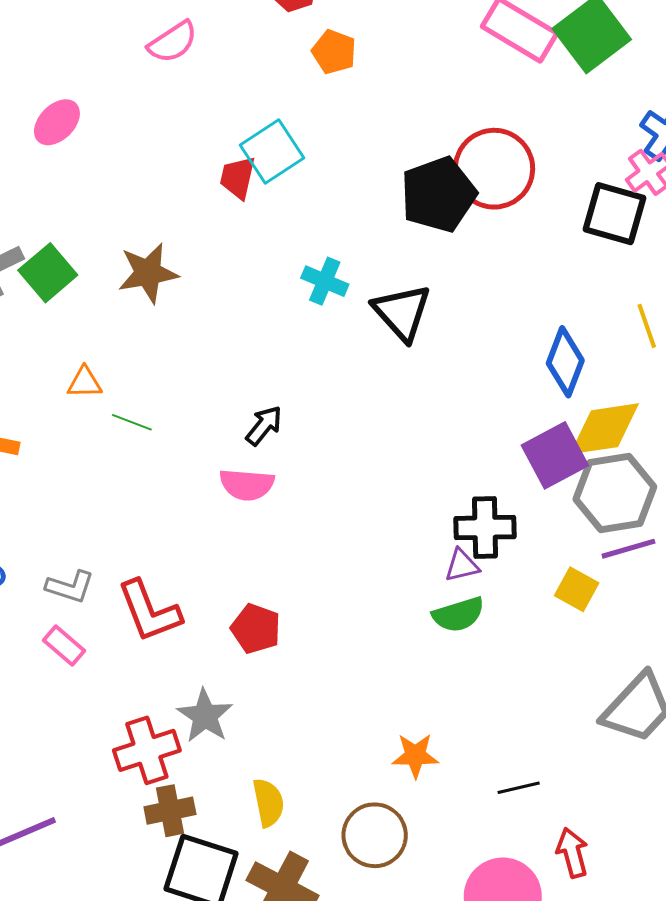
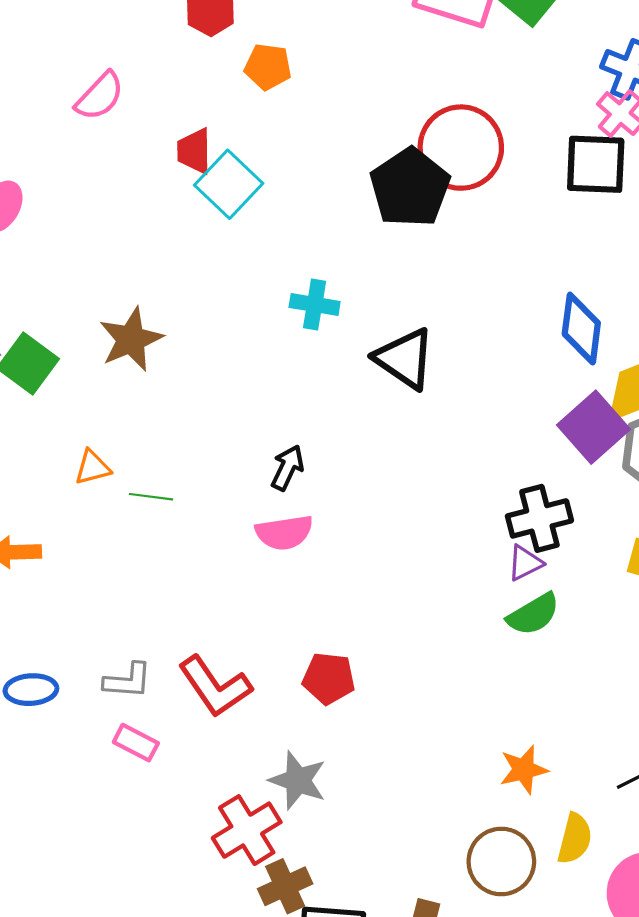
red trapezoid: (238, 178) -> (194, 151), moved
black triangle: (402, 312) -> (405, 359), moved
yellow semicircle: (268, 803) -> (575, 839), moved, turned 39

